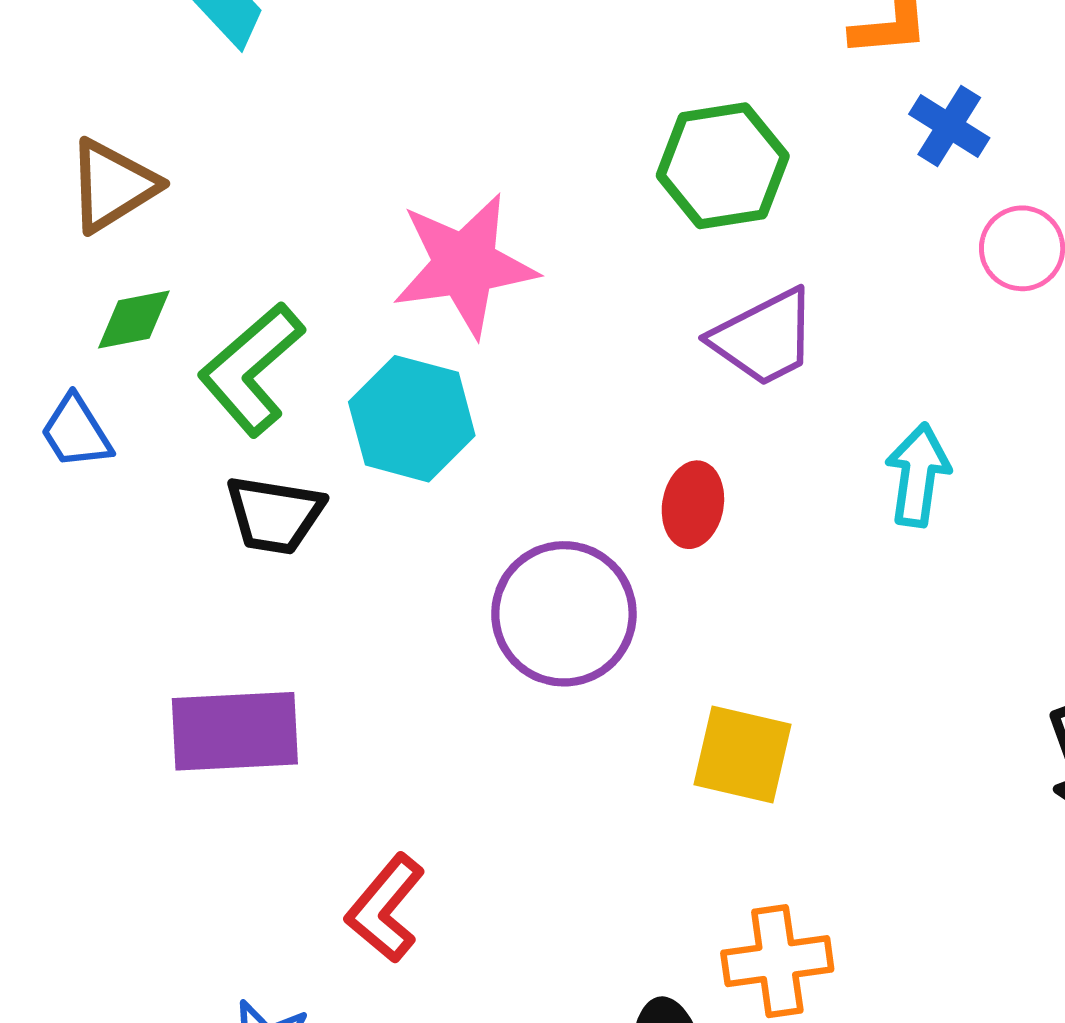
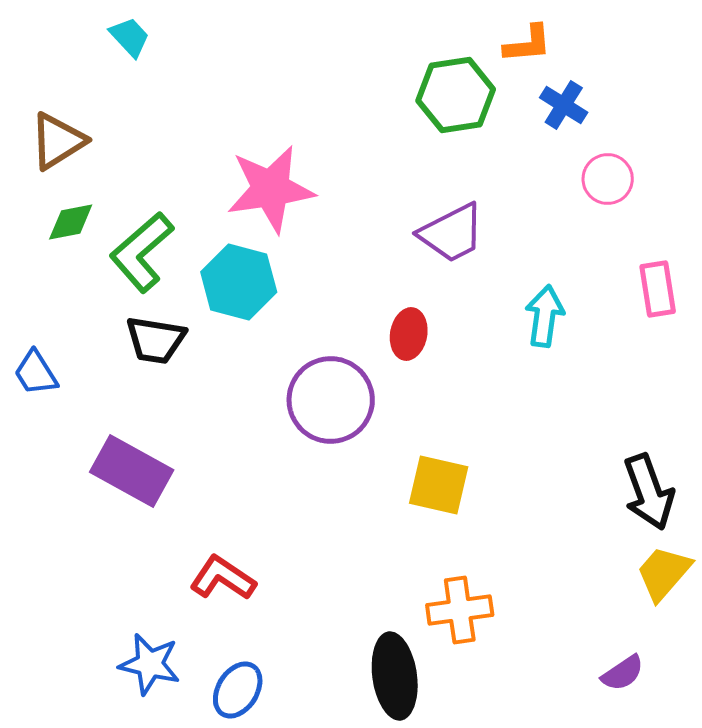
green hexagon: (723, 166) -> (456, 95), moved
blue trapezoid: (76, 432) -> (36, 373), moved
purple rectangle: (235, 731) -> (132, 471), turned 32
red L-shape: (385, 908) -> (223, 578), turned 84

